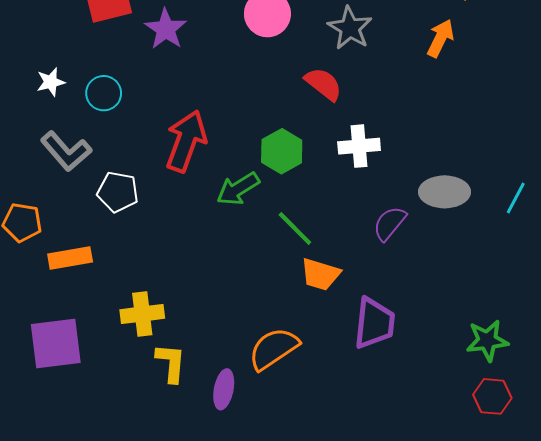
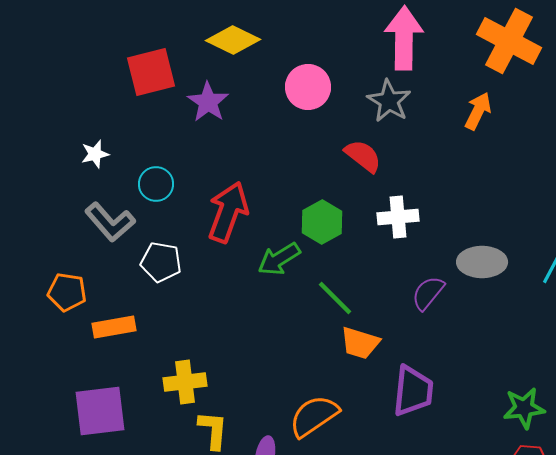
cyan circle: (104, 93) -> (156, 184), moved

